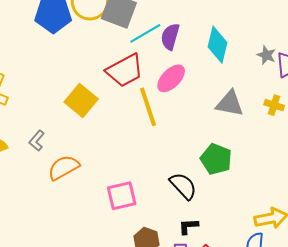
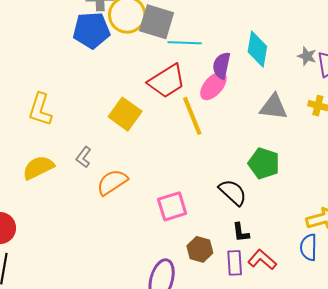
cyan line: (145, 33) -> (185, 43), turned 36
purple semicircle: (170, 37) -> (222, 66), moved
black L-shape: (188, 226) -> (241, 232), turned -90

